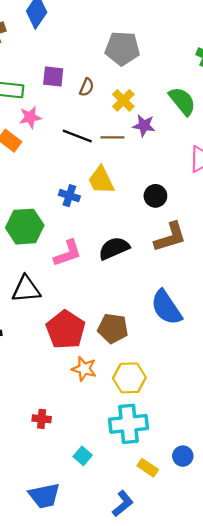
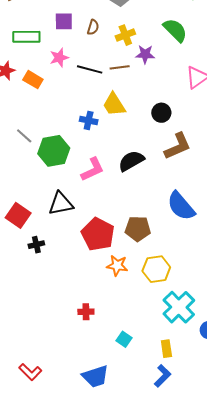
yellow cross: (123, 100) -> (125, 35), turned 30
pink star: (30, 117) -> (59, 58), moved
cyan cross: (128, 424) -> (179, 307), moved, turned -32
yellow rectangle: (148, 468) -> (166, 349), moved, turned 54

